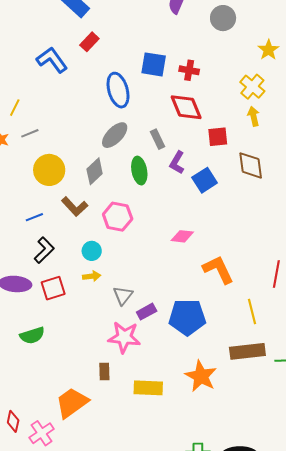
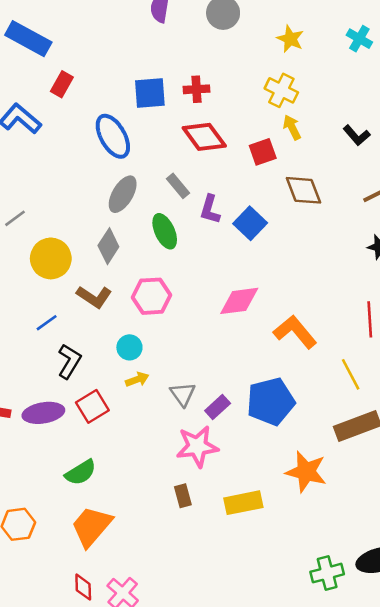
red square: (218, 137) -> (263, 152), moved
pink diamond: (182, 236) -> (239, 301), size x1.4
orange trapezoid: (72, 403) -> (91, 526), moved

